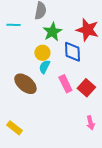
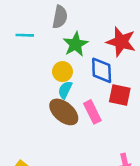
brown ellipse: (25, 84) -> (64, 112), moved
red square: (86, 88) -> (120, 95), moved, turned -30

